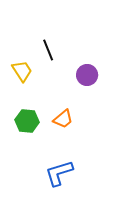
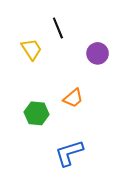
green hexagon: (27, 121) -> (37, 113), moved

